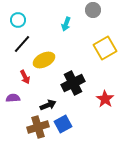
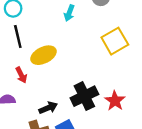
black line: (22, 44) -> (18, 36), turned -54
black cross: (73, 83) -> (84, 96), moved

